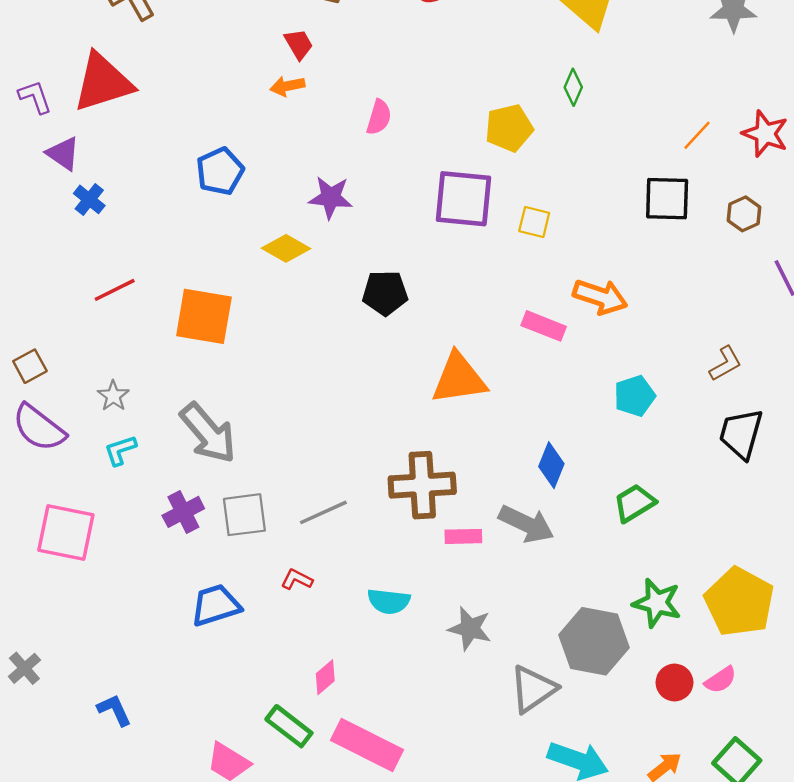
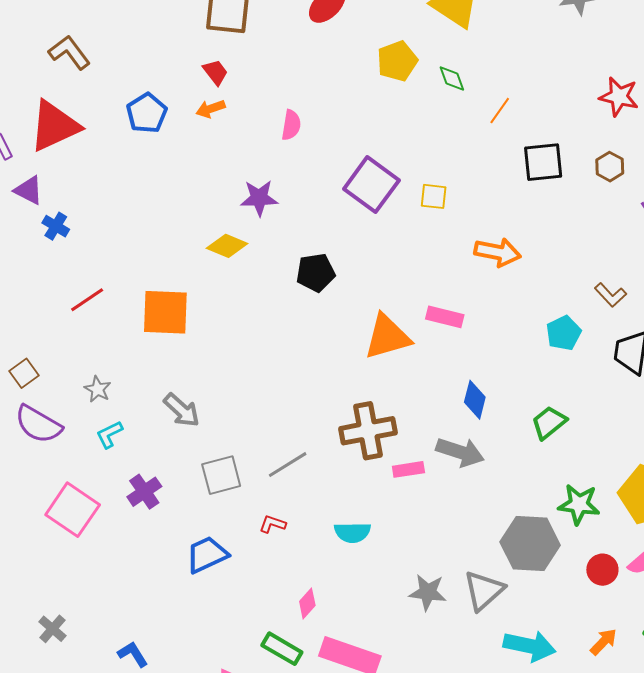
green diamond: (573, 87) -> (452, 78), turned -36
yellow pentagon: (509, 128) -> (397, 61), moved
orange line: (697, 135) -> (500, 111), moved
blue pentagon: (220, 171) -> (147, 113), moved
purple square: (463, 199) -> (371, 185), turned 38
pink rectangle: (544, 326) -> (445, 317), moved
brown L-shape: (725, 364) -> (611, 295), turned 84
cyan pentagon: (635, 396) -> (564, 333), moved
gray arrow: (208, 433) -> (182, 410), size x0.7
purple cross: (183, 512) -> (144, 492), moved
pink square: (66, 533) -> (73, 510), turned 30
gray star: (470, 629) -> (428, 592), moved

